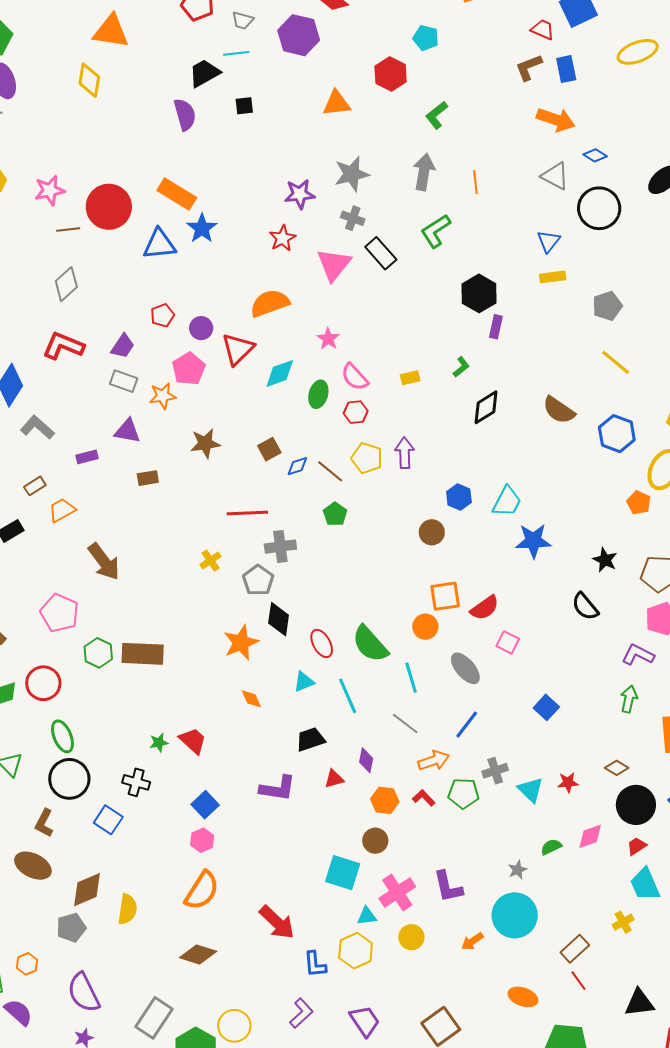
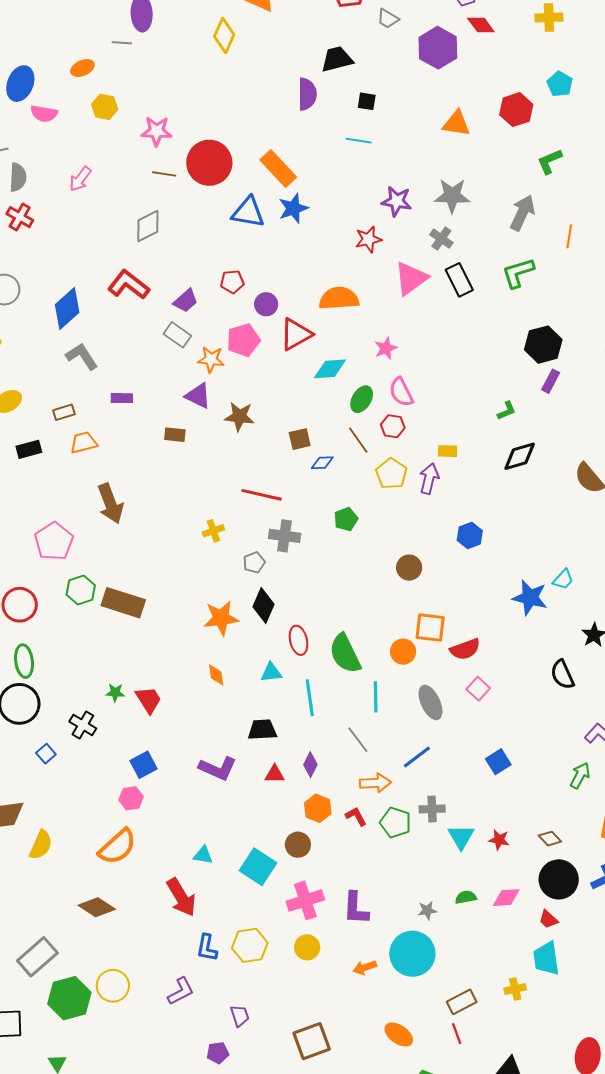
cyan line: (236, 53) -> (359, 141), moved
yellow rectangle: (410, 378) -> (448, 451), moved
purple triangle: (127, 431) -> (198, 396), moved
brown line: (330, 471) -> (358, 440), moved
cyan trapezoid: (507, 502) -> (563, 580), moved, size x0.7
brown circle: (432, 532) -> (409, 568), moved
gray pentagon: (258, 580) -> (254, 562), size x0.7
blue square: (108, 820) -> (46, 754), size x0.7
red trapezoid: (637, 846) -> (548, 919), turned -120
cyan triangle: (367, 916) -> (203, 855), moved
purple trapezoid: (365, 1021) -> (240, 1016), size x0.7

